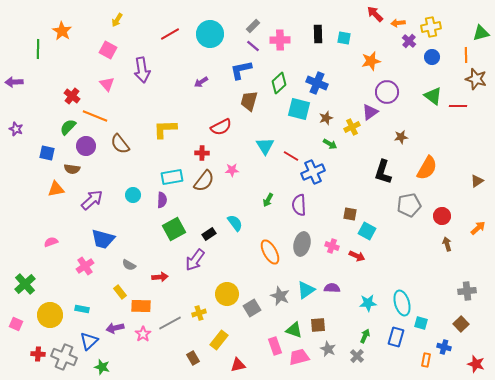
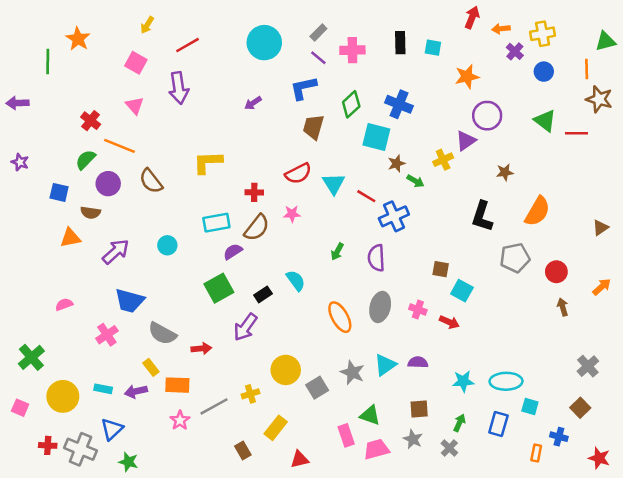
red arrow: (375, 14) -> (472, 17), turned 66
red line: (170, 34) -> (187, 45), moved
brown star: (326, 118) -> (396, 163), moved
red semicircle: (221, 127) -> (298, 174), moved
purple semicircle: (162, 200) -> (233, 252), moved, turned -126
gray semicircle: (129, 265) -> (162, 333), size x1.6
gray cross: (467, 291) -> (588, 366), turned -36
cyan ellipse: (402, 303) -> (506, 381), turned -75
brown square: (318, 325) -> (419, 409), moved
purple arrow: (115, 328) -> (136, 391), moved

